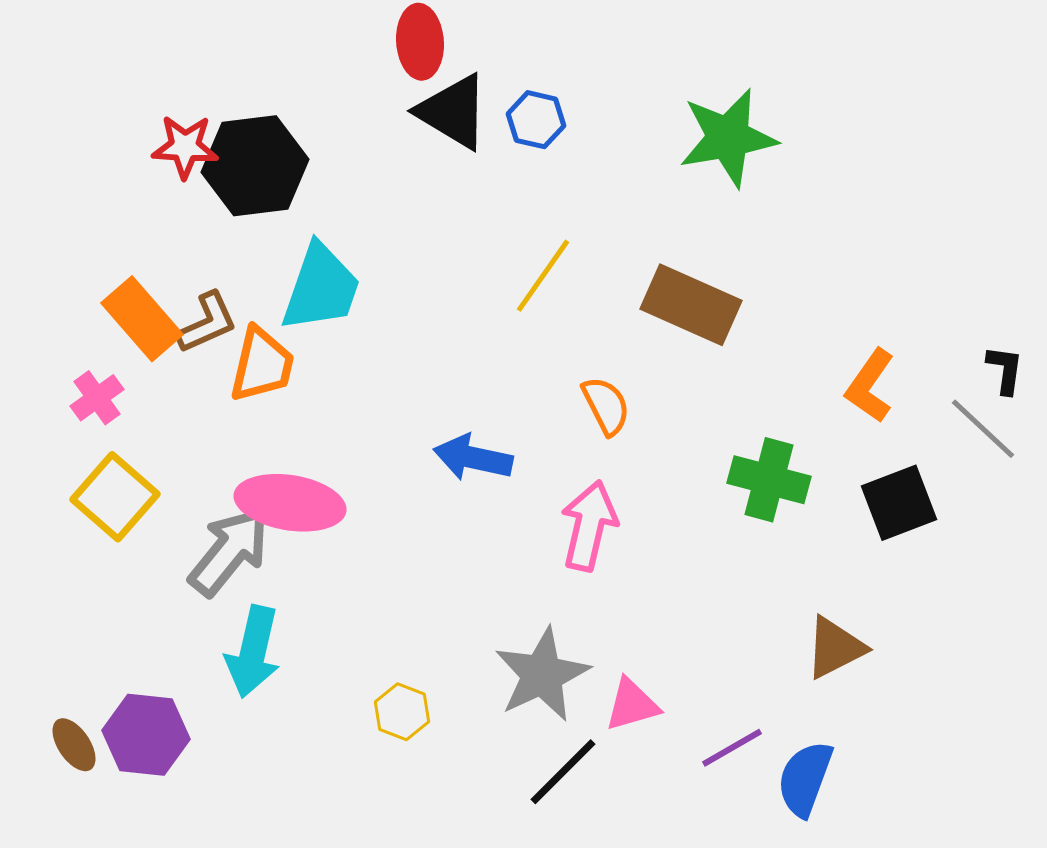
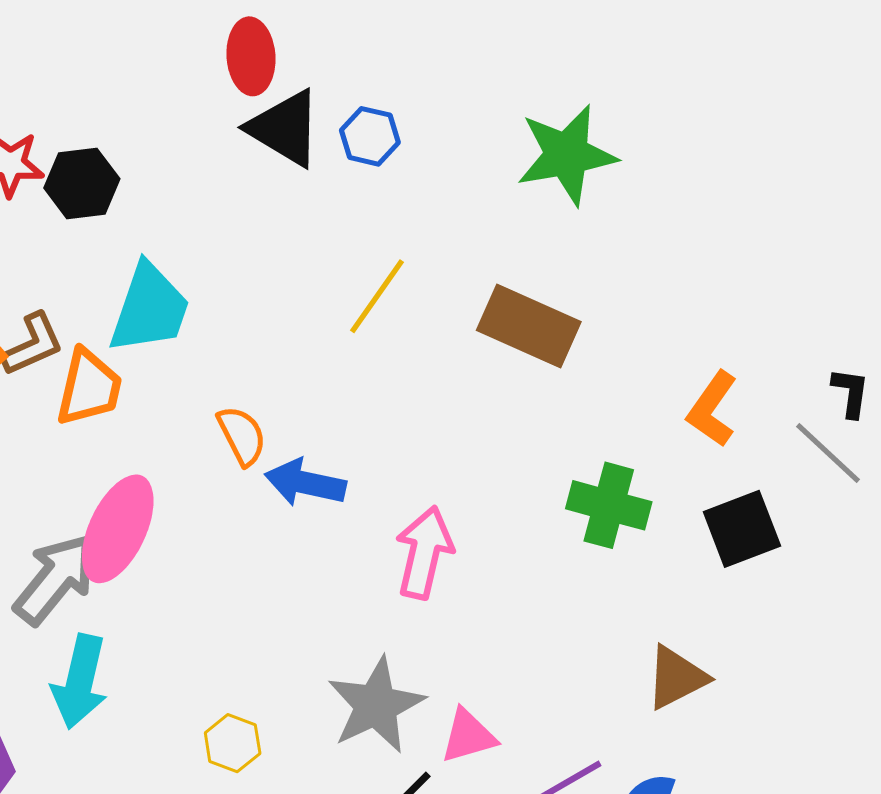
black hexagon: (255, 166) -> (82, 183), size x0.7
orange semicircle: (606, 406) -> (242, 436), moved
pink ellipse: (290, 503) -> (118, 529), turned -74

